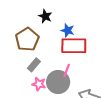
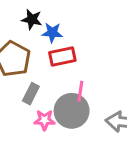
blue star: (68, 30) -> (52, 33), moved
red rectangle: (74, 46) -> (62, 57), moved, size x0.7

